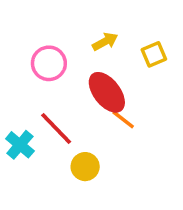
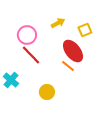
red ellipse: (107, 92) -> (73, 51), moved
red line: (56, 129) -> (31, 55), moved

